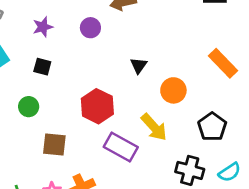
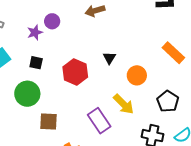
purple circle: (90, 28) -> (52, 21), moved
red hexagon: (97, 106) -> (75, 72), moved
green circle: (29, 107) -> (27, 94), size x1.6
purple rectangle: (121, 147) -> (99, 121), turned 30

